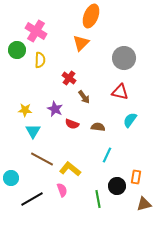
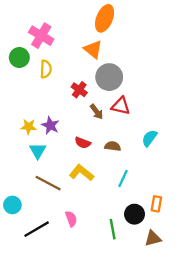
orange triangle: (81, 43) -> (93, 49), turned -36
gray circle: (124, 58) -> (109, 77), moved
red triangle: (120, 92) -> (121, 106), moved
purple star: (55, 109) -> (50, 125), moved
yellow L-shape: (70, 169) -> (82, 173), moved
brown triangle: (144, 204) -> (153, 238), moved

